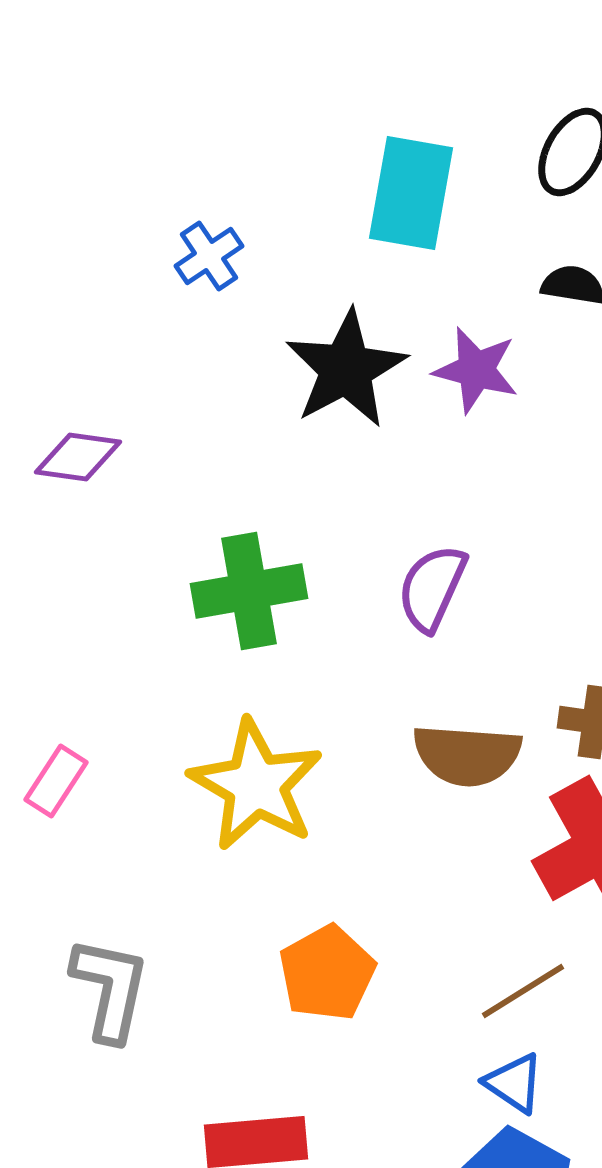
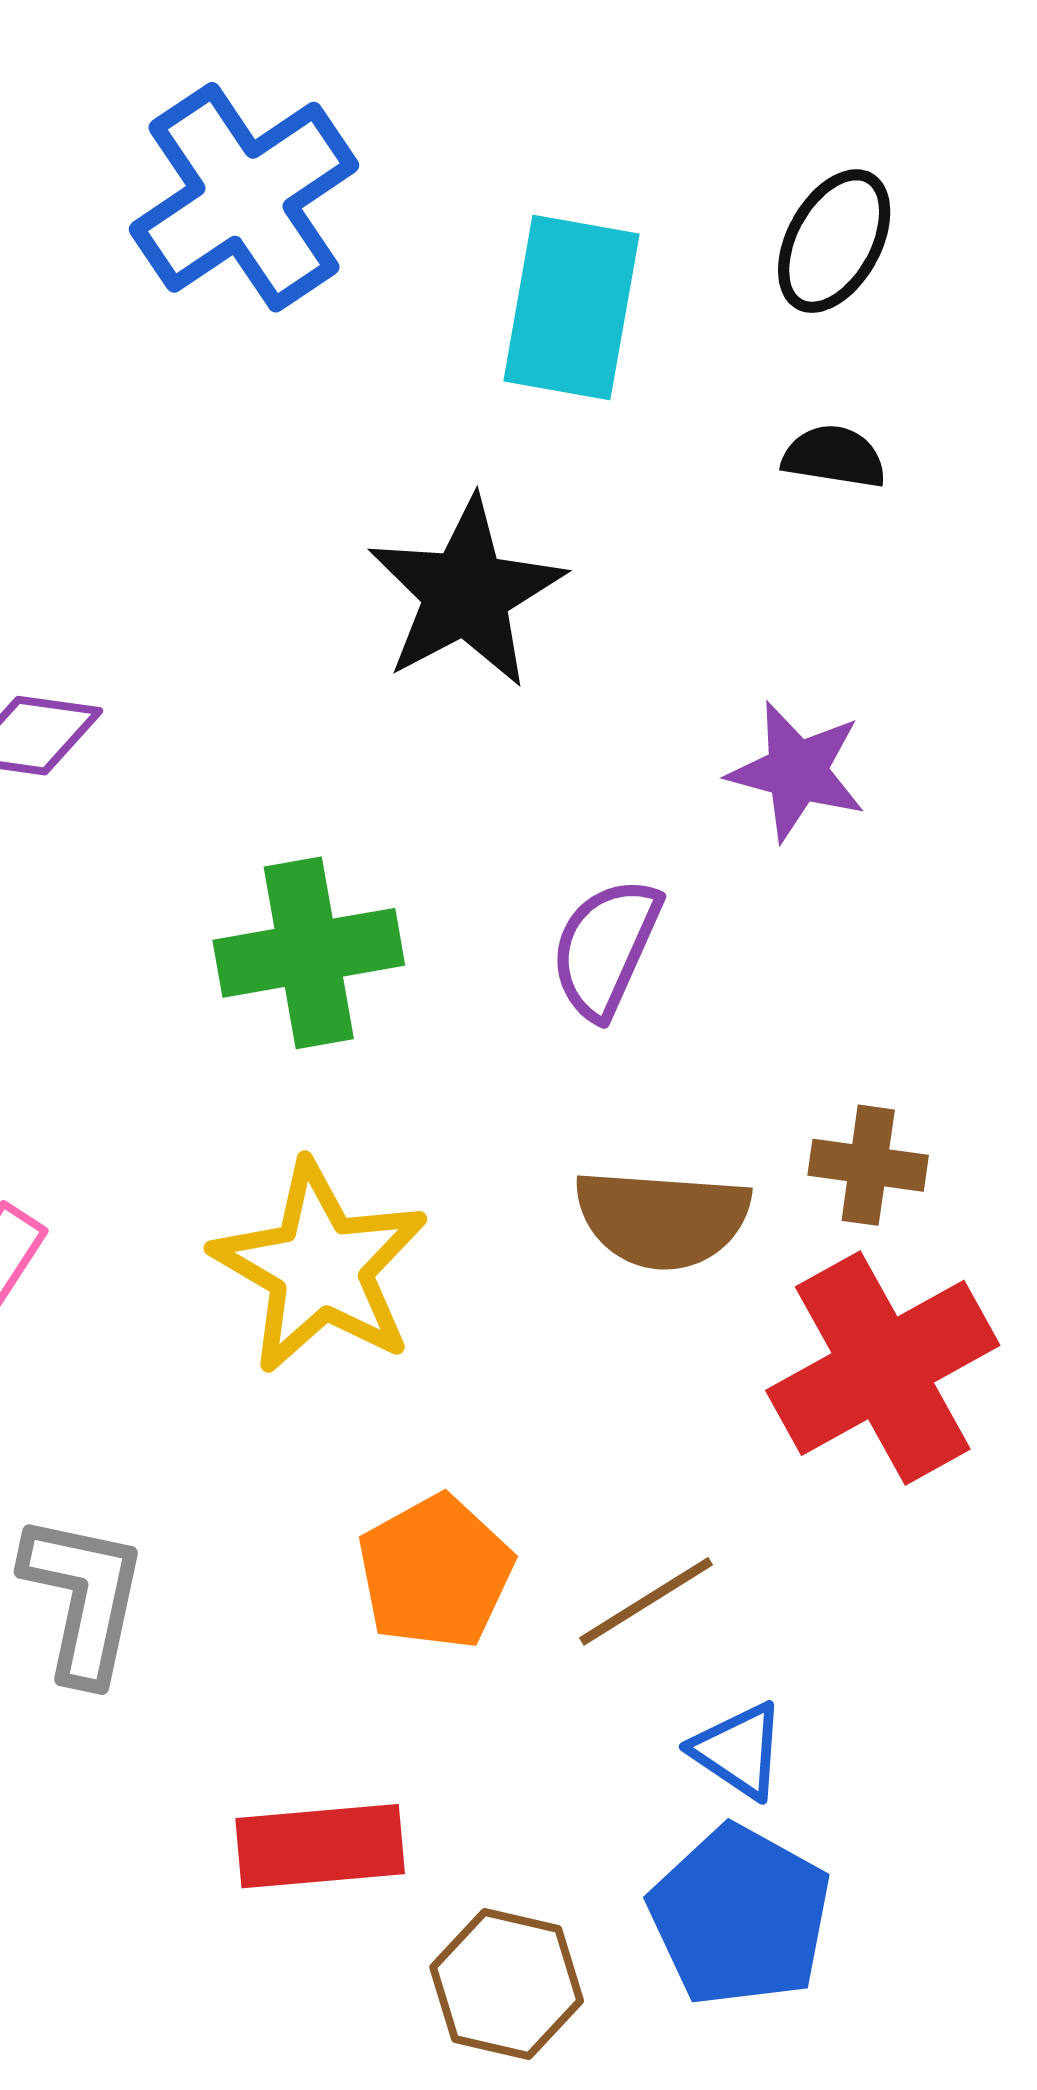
blue cross: (209, 256) -> (244, 197), moved, size x2.0
purple star: (476, 370) -> (797, 771), moved
brown line: (523, 991) -> (646, 1601), moved

